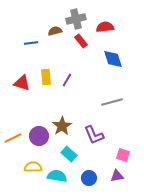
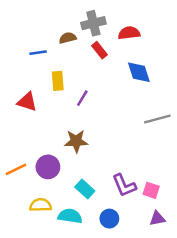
yellow rectangle: (46, 77) -> (58, 81), moved
gray line: (112, 102) -> (157, 119), moved
brown star: (62, 126) -> (76, 141), moved, turned 30
purple L-shape: (94, 135) -> (124, 185), moved
purple triangle: (117, 176) -> (157, 219), moved

